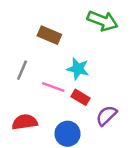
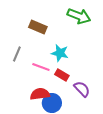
purple semicircle: (106, 116) -> (82, 89), turned 90
red semicircle: (25, 122) -> (40, 94), moved

